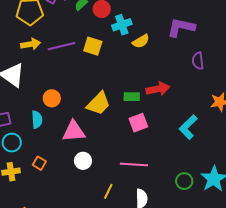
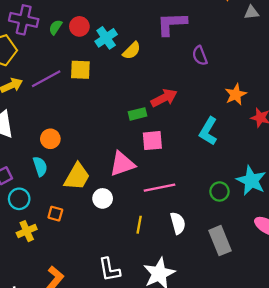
yellow trapezoid: (99, 103) -> (77, 177), moved
pink square: (138, 123) -> (152, 141), turned 30
pink triangle: (74, 131) -> (122, 164), moved

